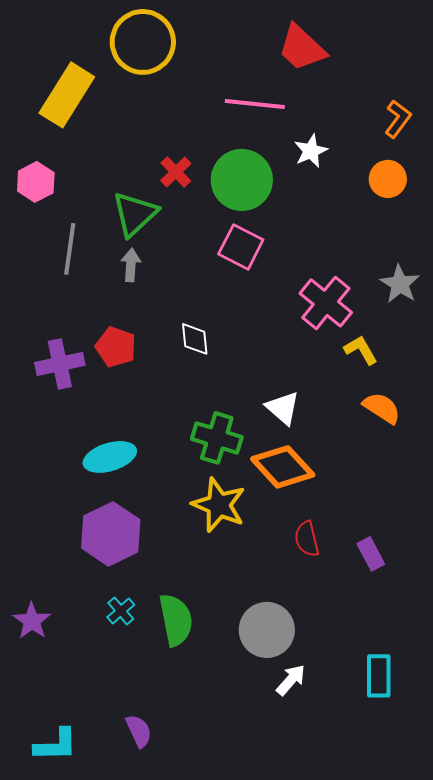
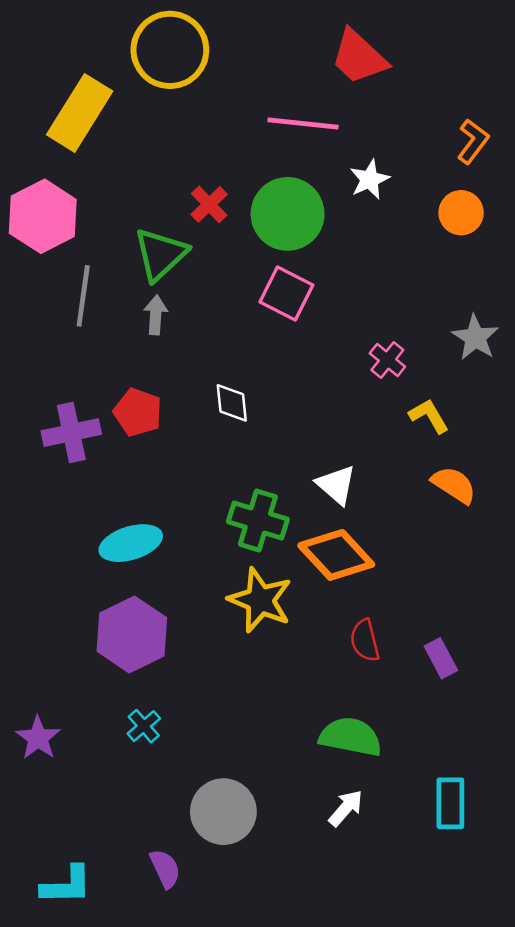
pink hexagon: (36, 182) -> (43, 216), size x1.5
pink cross: (326, 303) -> (387, 360), size x0.6
green semicircle: (176, 620) -> (351, 737), moved, turned -68
gray circle: (267, 630) -> (223, 812), moved

